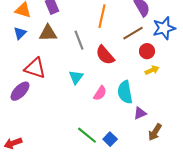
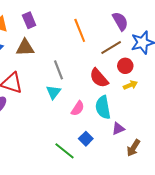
orange line: (102, 16) -> (80, 30), turned -35
gray line: (79, 40) -> (58, 70), moved
red semicircle: (105, 55) -> (99, 78), moved
blue square: (110, 139) -> (86, 139), moved

